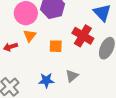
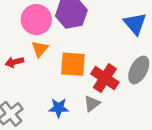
red cross: (83, 36) -> (105, 78), moved
orange square: (56, 46) -> (73, 64), size x1.5

